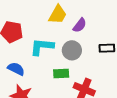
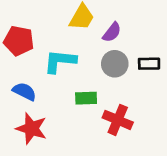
gray circle: (72, 50) -> (115, 64), moved

